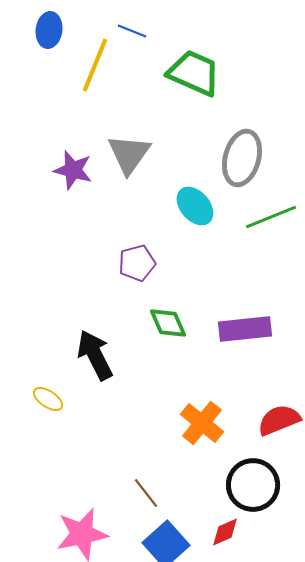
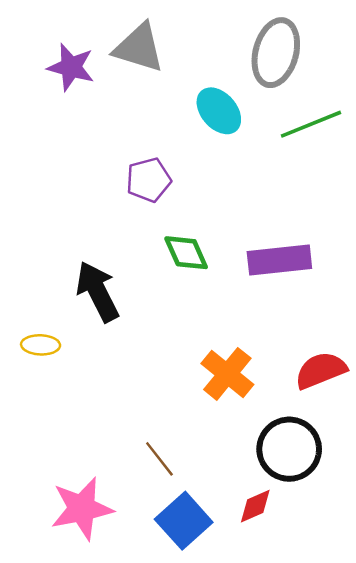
gray triangle: (129, 154) -> (139, 48), turned -48
yellow ellipse: (48, 399) -> (41, 345), turned -32

